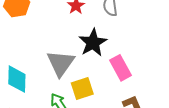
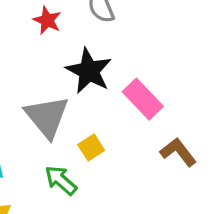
yellow square: (82, 89) -> (91, 147), size x0.7

